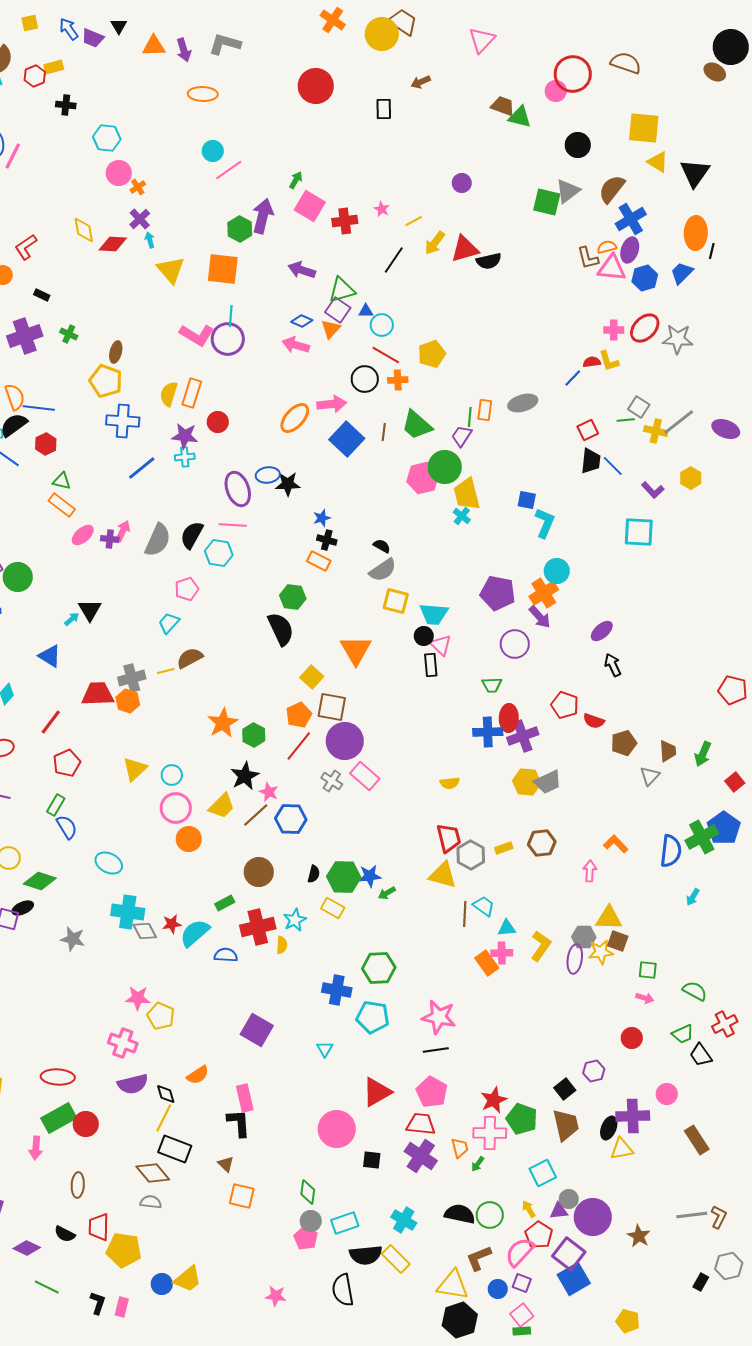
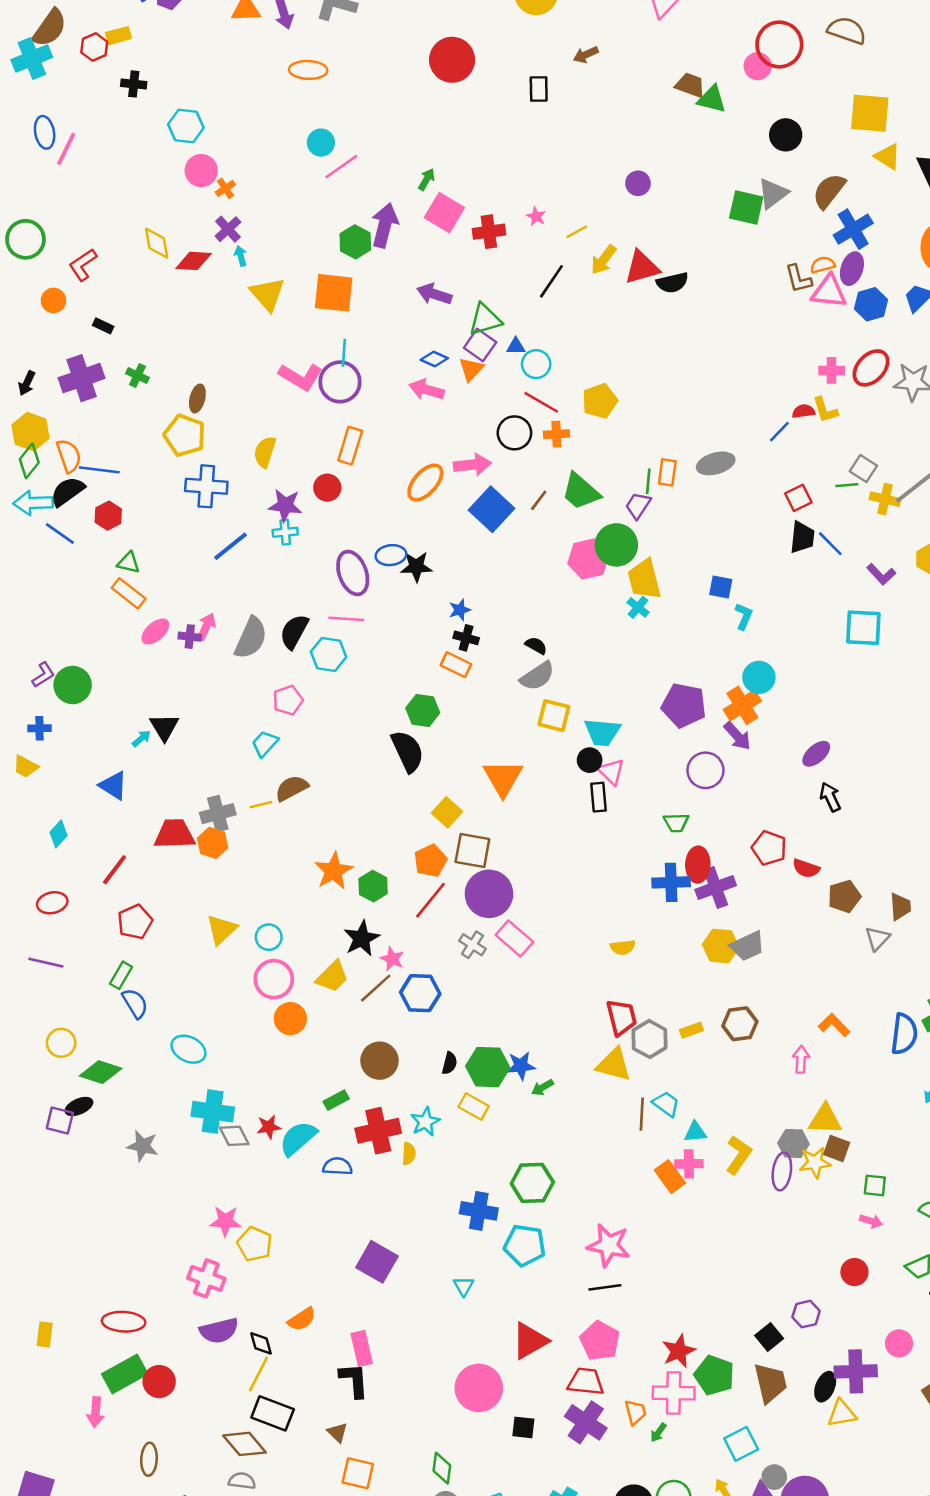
orange rectangle: (192, 393) -> (350, 446), moved
brown line: (384, 432) -> (539, 500), turned 30
cyan L-shape: (545, 523) -> (744, 616), size x0.7

